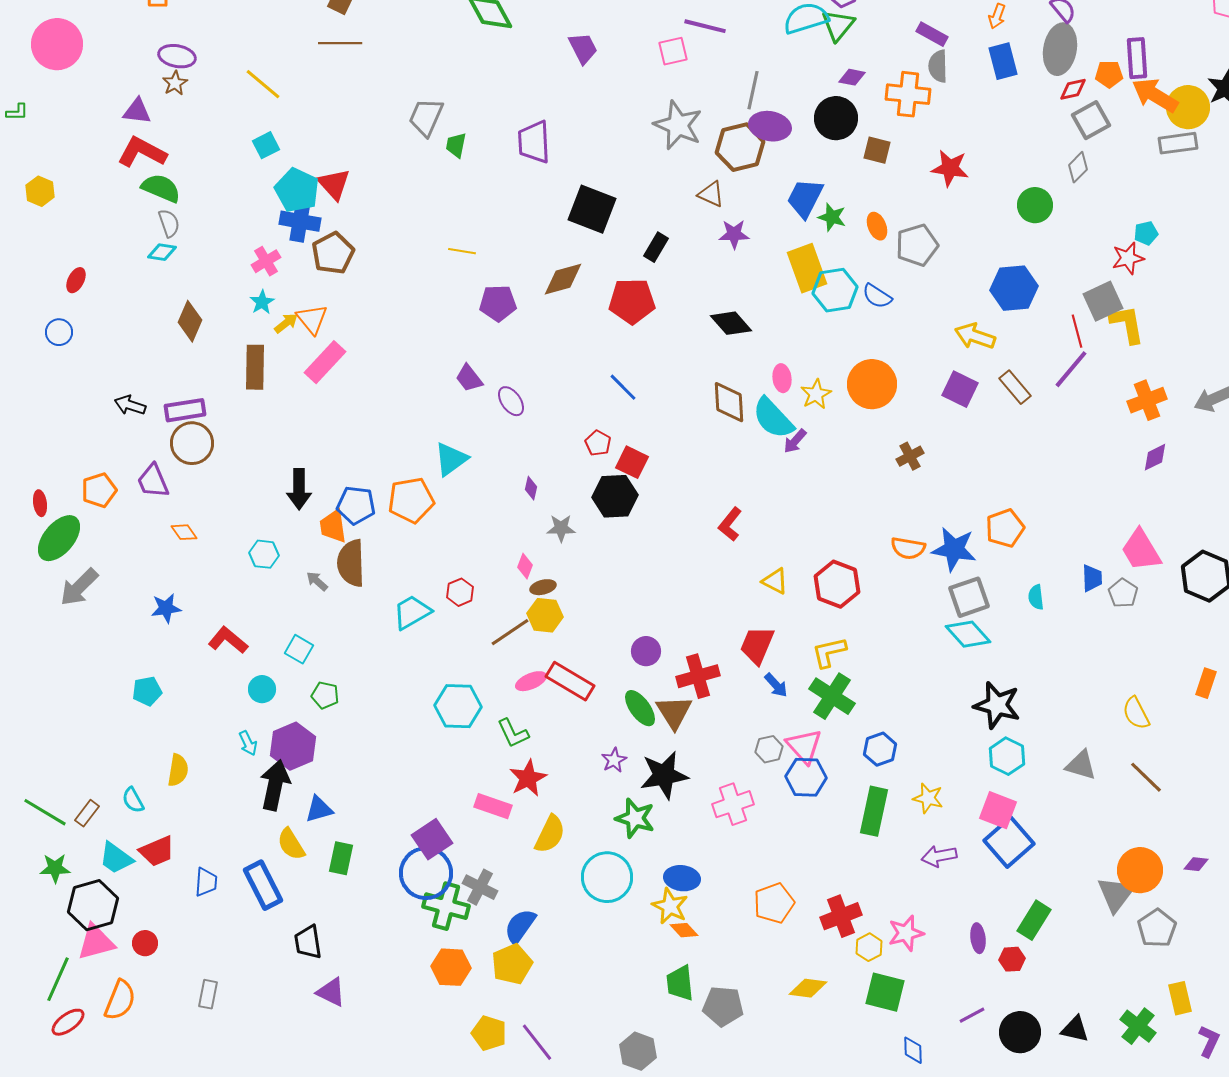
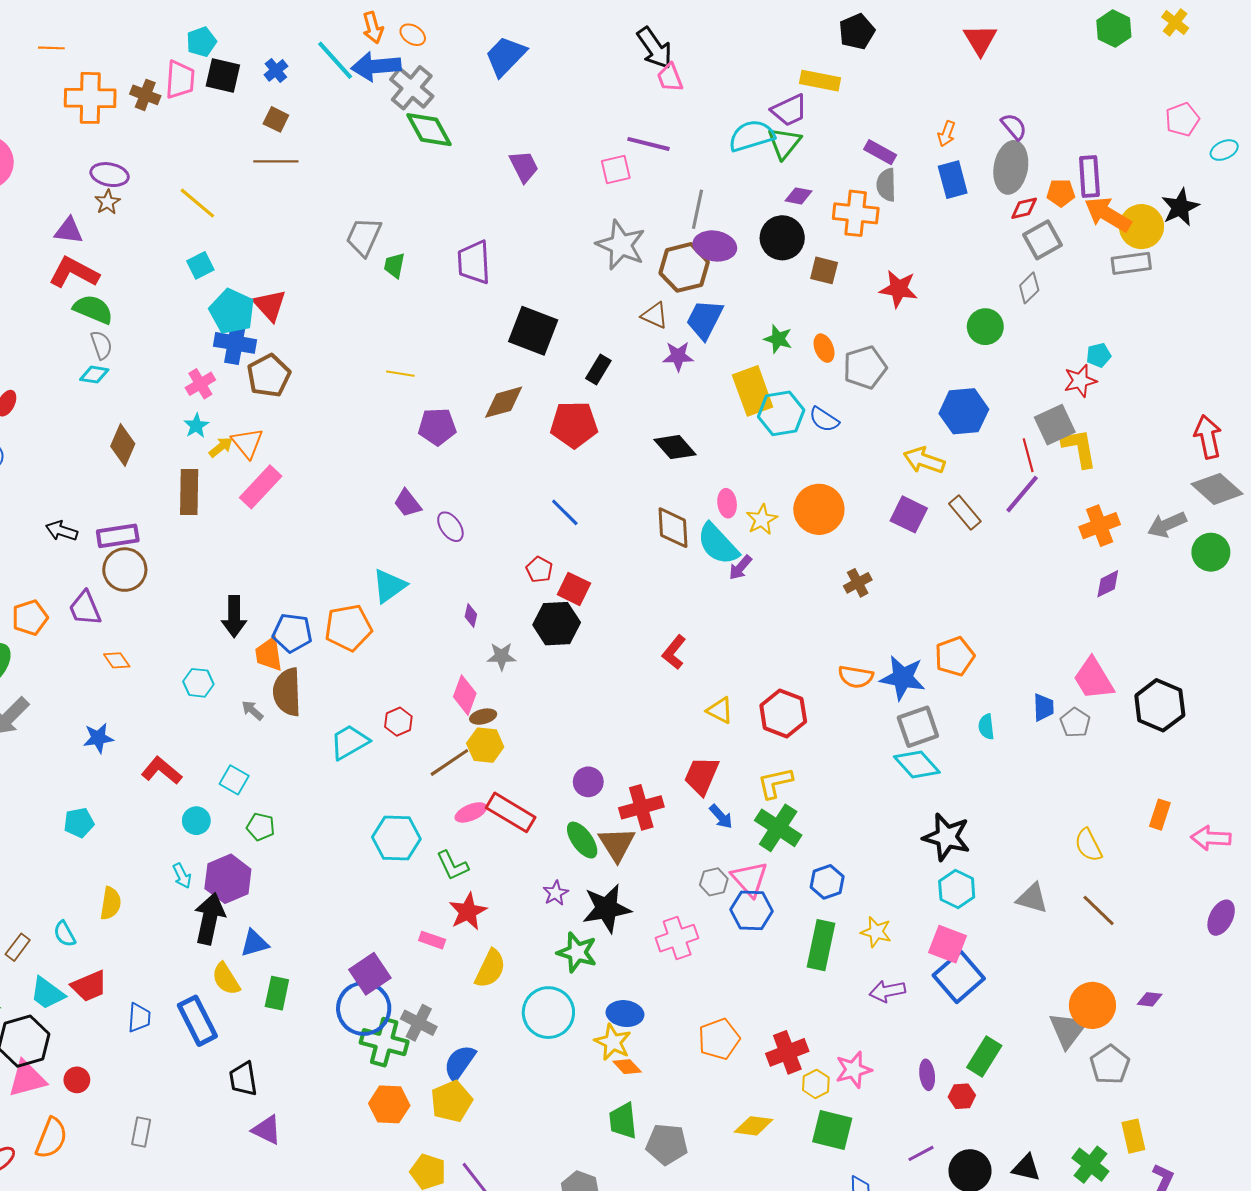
blue trapezoid: (805, 198) -> (705, 319), moved
pink diamond: (525, 566) -> (465, 695), size x1.5
pink rectangle: (493, 806) -> (432, 940), size x0.7

